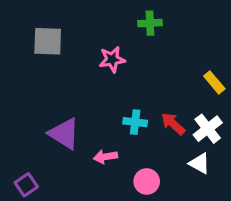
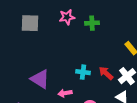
green cross: (150, 23) -> (92, 23), moved
pink star: (112, 59) -> (67, 17), moved

